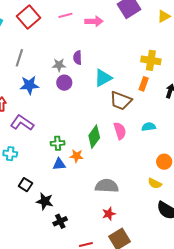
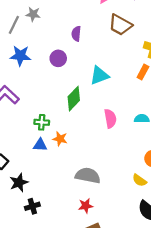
gray star: (59, 65) -> (33, 14), moved
cyan triangle: (103, 78) -> (99, 75), moved
brown trapezoid: (121, 101) -> (120, 25), moved
green diamond: (94, 137) -> (74, 99), moved
black star: (45, 201) -> (19, 183), turned 30

